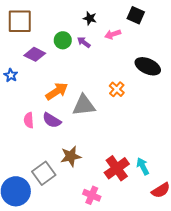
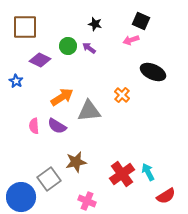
pink arrow: (113, 34) -> (131, 40), moved
pink cross: (92, 195) -> (87, 201), moved

